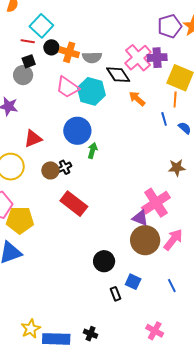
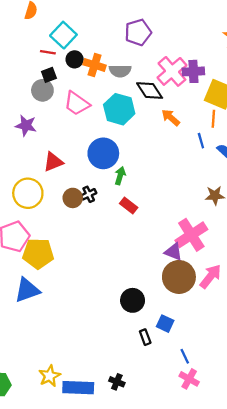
purple pentagon: (170, 26) -> (138, 32), moved
pink trapezoid: (68, 87) -> (77, 103), moved
red rectangle: (74, 204) -> (129, 205), moved, size x0.6
blue line: (172, 286) -> (185, 356), moved

